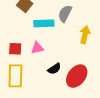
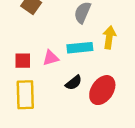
cyan rectangle: (44, 23) -> (80, 48), moved

